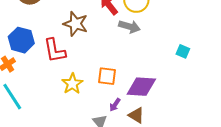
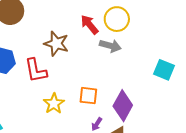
cyan square: (183, 51) -> (164, 70), size x1.5
purple diamond: (141, 87) -> (123, 106), turned -64

